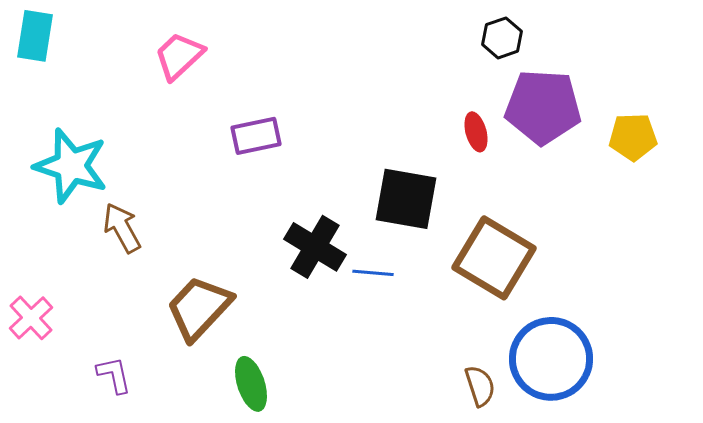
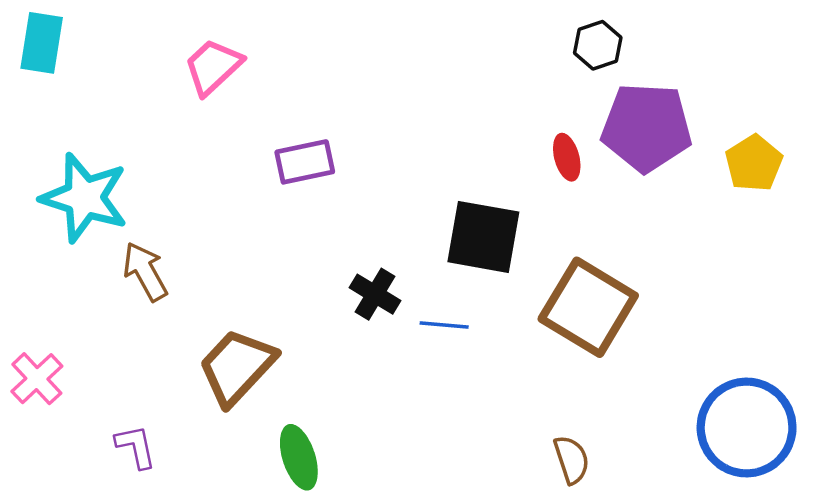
yellow pentagon: (633, 137) -> (754, 163), turned -30
black cross: (315, 247) -> (375, 294), size x0.7
blue circle: (551, 359) -> (747, 428), moved

